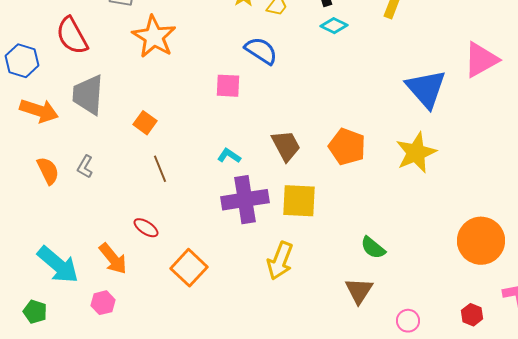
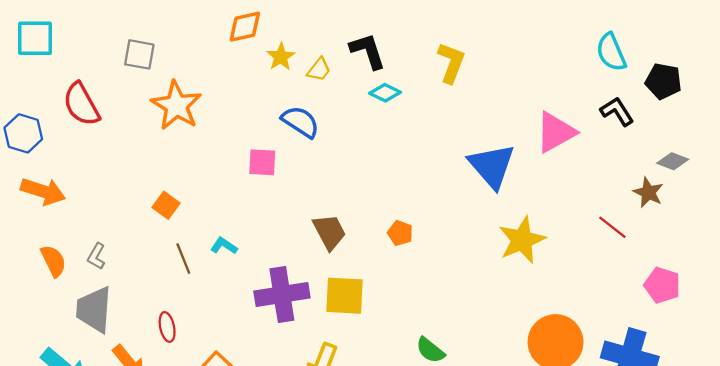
gray trapezoid: (88, 95) -> (94, 310), moved
orange pentagon: (347, 147) -> (400, 233), size x0.6
yellow star: (416, 153) -> (522, 240), moved
cyan L-shape: (229, 156) -> (224, 246), moved
red ellipse: (146, 228) -> (167, 327), turned 45

